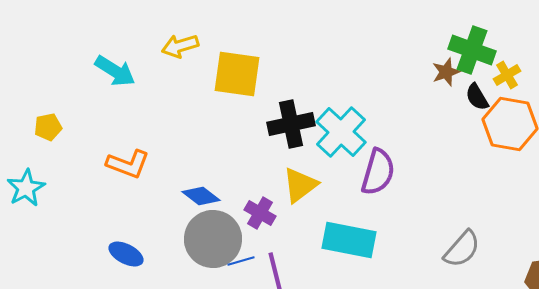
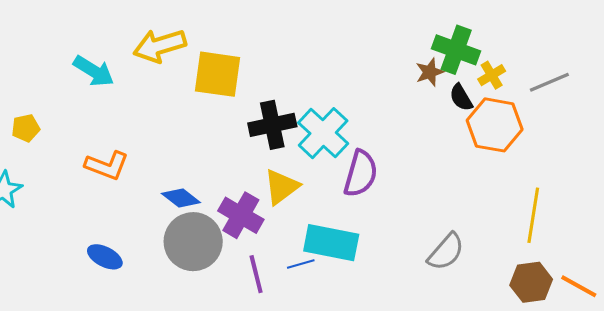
yellow arrow: (180, 46) -> (160, 46), size x1.4
purple cross: (260, 213) -> (241, 215), size x1.4
blue line: (241, 261) -> (301, 264), moved

